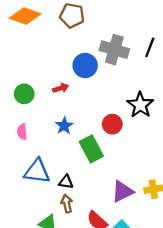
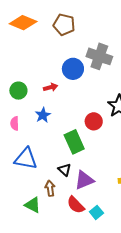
blue star: (64, 126) -> (43, 115), moved
black triangle: (66, 182) -> (65, 170), moved, turned 32
purple triangle: (122, 191) -> (84, 180), moved

